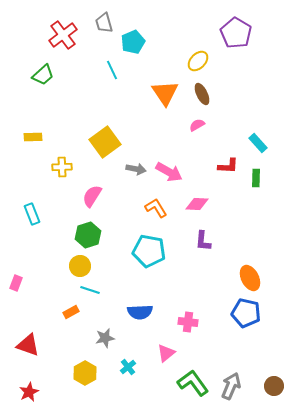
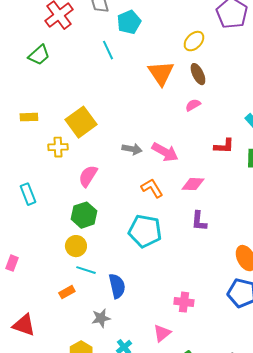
yellow square: (105, 142) -> (81, 122), moved
blue semicircle: (140, 312) -> (117, 286), moved, turned -100

